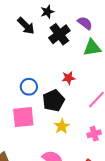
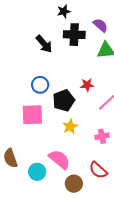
black arrow: (26, 26) -> (44, 44), moved
black cross: (59, 34) -> (74, 35), turned 35
red star: (69, 78) -> (87, 85), moved

